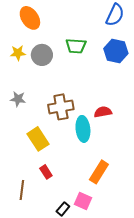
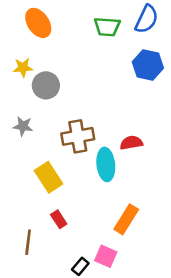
green trapezoid: (76, 46) -> (107, 27), moved
gray circle: (42, 55) -> (46, 85), moved

